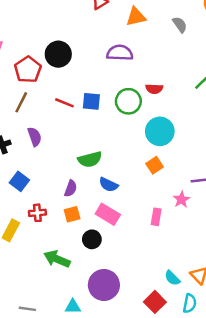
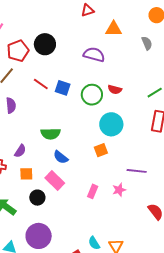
purple semicircle: (71, 188) -> (20, 151), moved
pink star: (182, 199) -> (119, 190), moved

